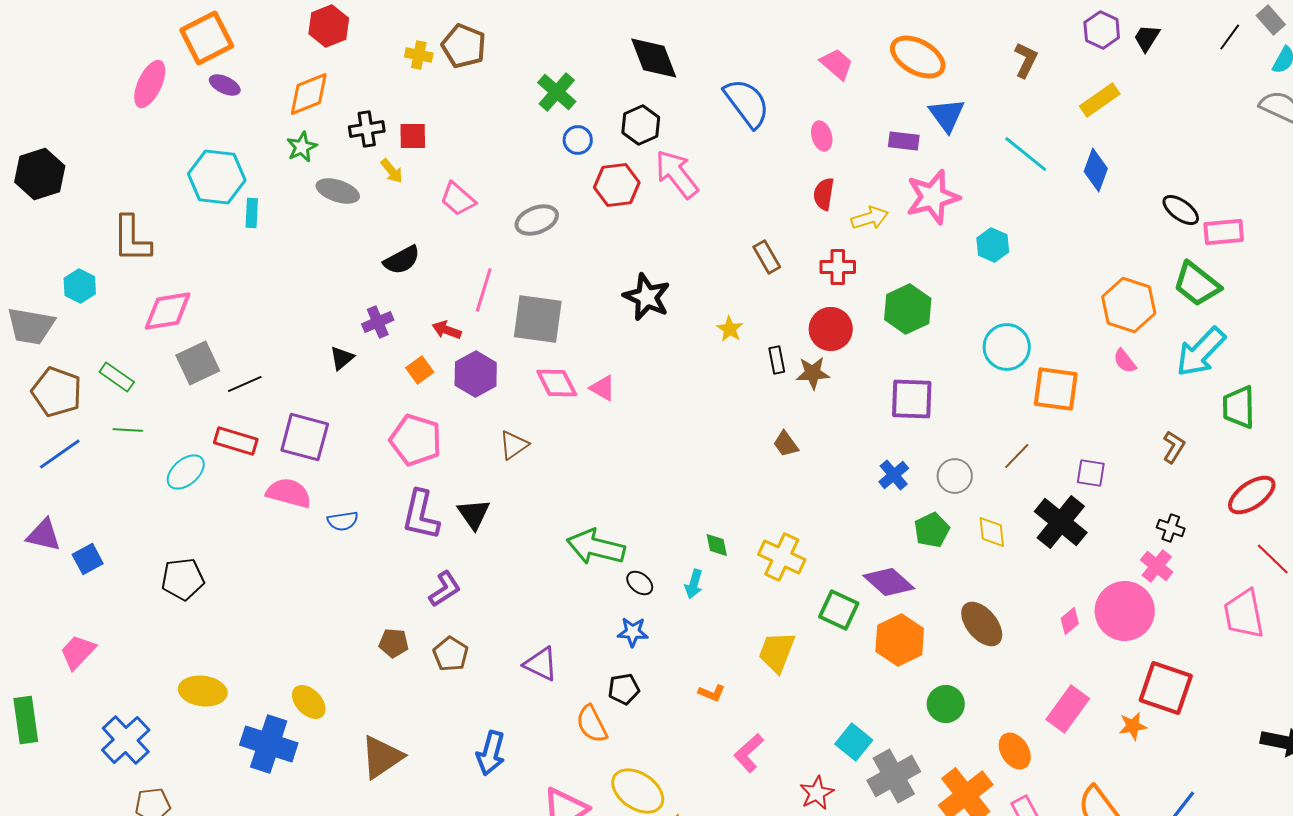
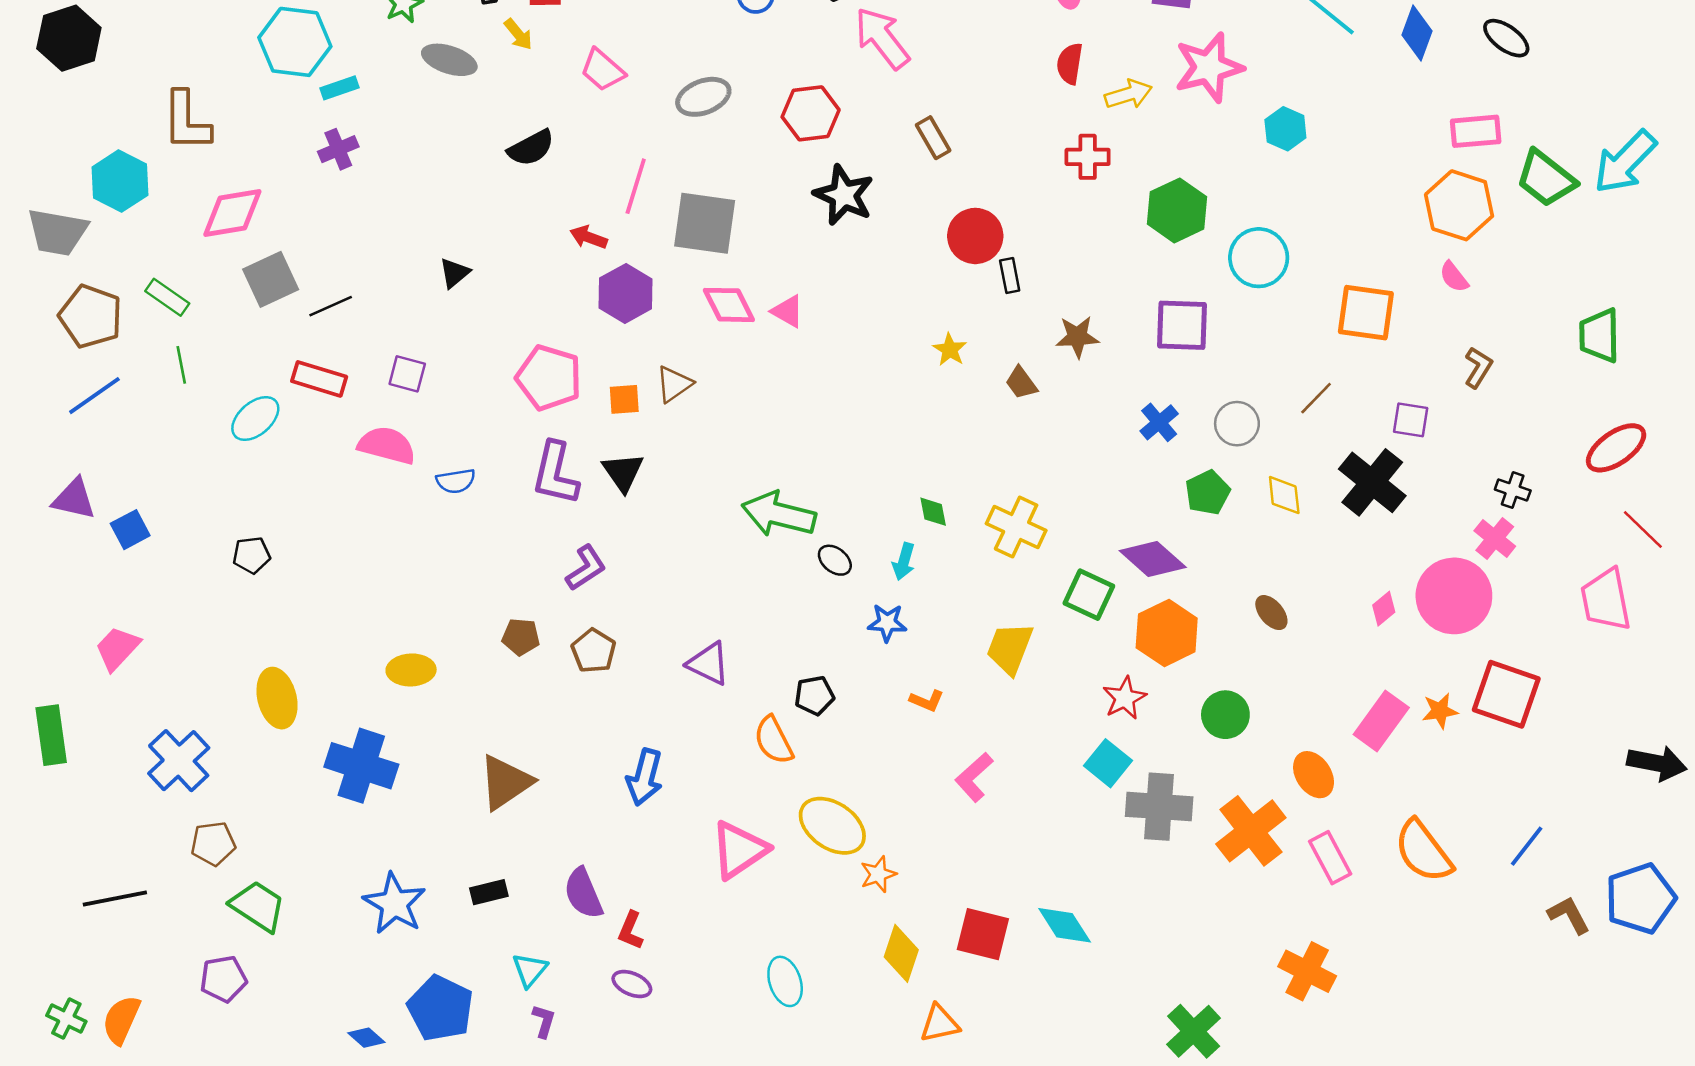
red hexagon: (617, 185) -> (811, 113), moved
black ellipse: (1181, 210) -> (1506, 38), moved
cyan rectangle: (252, 213) -> (340, 88), turned 68
pink rectangle: (1224, 232) -> (1476, 131), moved
brown rectangle: (767, 257) -> (933, 138), moved
cyan hexagon: (80, 286) -> (120, 181), size x1.4
purple cross: (378, 322) -> (338, 149), moved
yellow star: (730, 329) -> (950, 350), moved
red circle: (831, 329) -> (975, 236), moved
cyan circle: (1007, 347) -> (1259, 258), moved
cyan arrow: (1201, 352) -> (1625, 162), moved
orange square: (420, 370) -> (624, 399), moved, turned 32
brown star: (813, 373) -> (1077, 337), moved
green line: (128, 430) -> (181, 365), turned 76
purple square: (305, 437) -> (407, 374), size x0.6
brown L-shape: (1174, 447) -> (1478, 367), moved
black pentagon: (183, 579) -> (251, 555), size x0.7
brown ellipse: (982, 624) -> (1271, 613), size x0.6
blue star: (633, 632) -> (887, 623), moved
yellow ellipse: (203, 691) -> (277, 698), turned 69
yellow ellipse: (309, 702) -> (411, 670), moved, turned -48
orange star: (1133, 726) -> (1440, 711), moved
gray cross: (894, 776) -> (1159, 807), turned 33
red star: (817, 793) -> (1125, 698), moved

